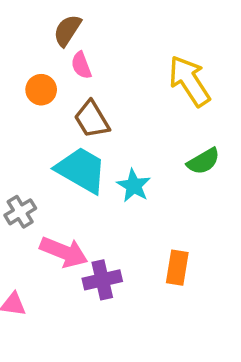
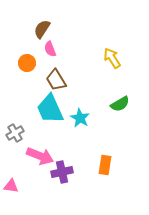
yellow arrow: (189, 81) -> (112, 58), size x0.7
cyan trapezoid: (81, 170) -> (50, 109), turned -144

